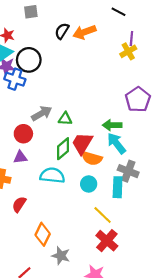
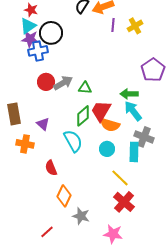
purple line: (131, 39) -> (113, 25), moved
yellow cross: (128, 51) -> (135, 26), moved
blue cross: (15, 79) -> (38, 51), turned -30
red circle: (23, 134) -> (46, 82), moved
purple triangle: (20, 157) -> (43, 124), turned 48
cyan semicircle: (52, 175) -> (73, 141), turned 55
red semicircle: (19, 204) -> (51, 168), moved, turned -56

